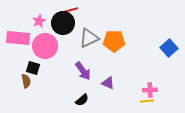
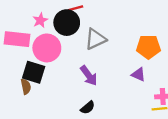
orange pentagon: (114, 41) -> (148, 47), moved
black square: (33, 68) -> (34, 72), size x1.5
purple triangle: (108, 83) -> (138, 74), moved

